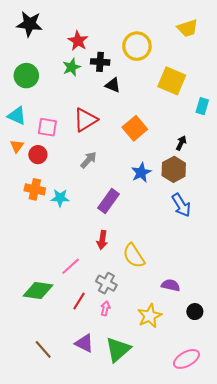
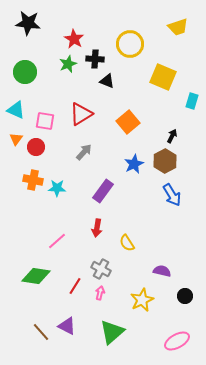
yellow semicircle: (134, 256) -> (127, 243), size x0.7
pink line: (71, 266) -> (57, 241), moved
purple triangle: (84, 343) -> (67, 326), moved

